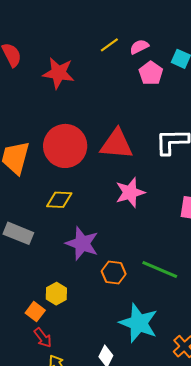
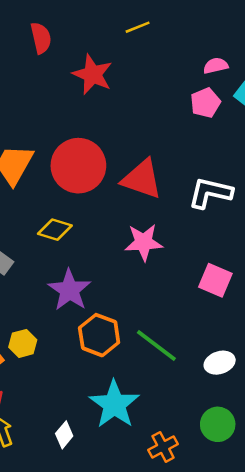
yellow line: (109, 45) -> (138, 27), moved
pink semicircle: (139, 47) -> (216, 66), moved
orange hexagon: (114, 273) -> (99, 335), size x1.4

